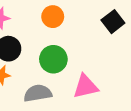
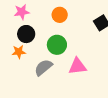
gray semicircle: (38, 93) -> (43, 67), turned -36

